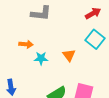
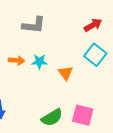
cyan star: (41, 58) -> (39, 62), moved

